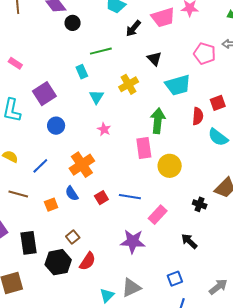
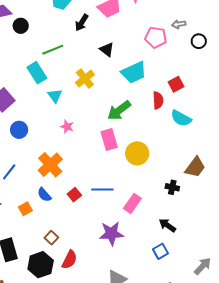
cyan rectangle: (82, 72) -> (37, 73), size x1.5
green arrow: (158, 121) -> (119, 110), turned -125
blue square: (175, 279) -> (160, 251), moved

